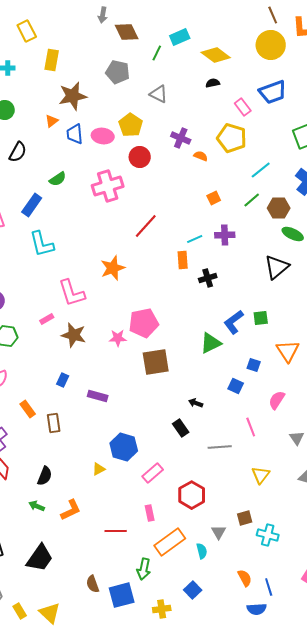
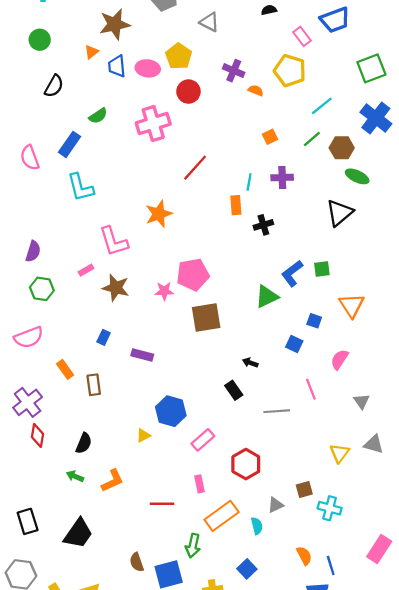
cyan line: (195, 239) -> (249, 182), turned -56
yellow triangle: (261, 475) -> (340, 453), moved
gray triangle: (219, 532) -> (276, 505), turned 35

